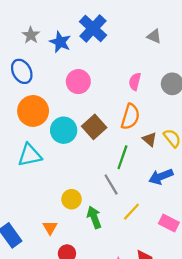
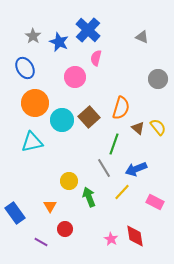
pink semicircle: (135, 82) -> (96, 58), moved
blue arrow: (161, 177) -> (136, 169), moved

